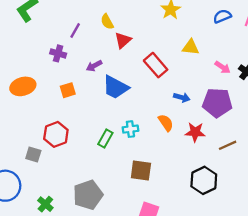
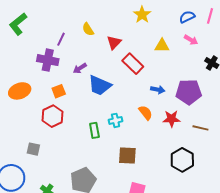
red triangle: (123, 40) -> (114, 42), moved
purple cross: (58, 53) -> (48, 60), size x1.5
pink arrow: (223, 67) -> (191, 40), moved
red hexagon: (56, 134) -> (53, 116), moved
green rectangle: (105, 139) -> (94, 130), turned -35
brown line: (228, 145) -> (200, 128), turned 42

